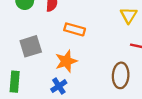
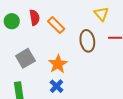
orange rectangle: (75, 29) -> (56, 25), moved, turned 42
brown ellipse: (121, 75) -> (87, 41), moved

